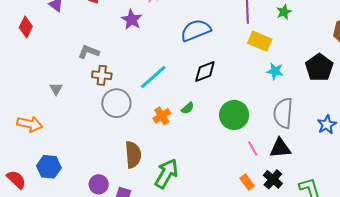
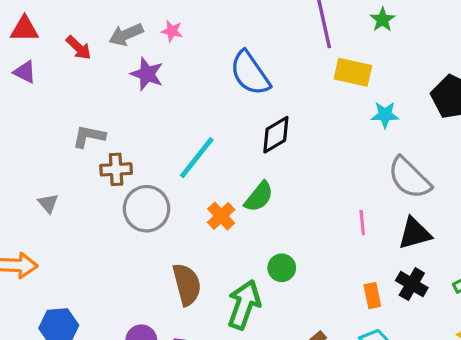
blue semicircle: (196, 30) -> (250, 73), turned -92
green semicircle: (188, 108) -> (259, 197), size x1.5
gray semicircle: (283, 113) -> (409, 178), turned -40
green circle: (234, 115) -> (282, 268), moved, size x0.6
pink line: (253, 149) -> (362, 223), moved, turned 35
orange rectangle: (247, 182) -> (372, 296), turned 35

